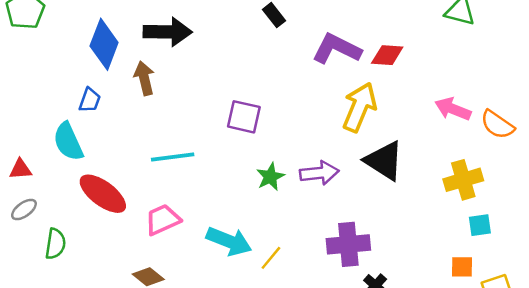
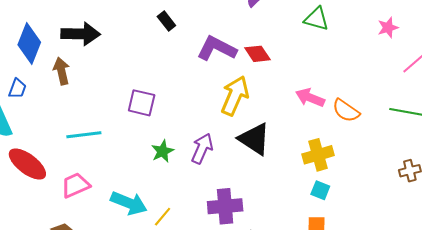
red diamond: (387, 55) -> (257, 54), turned 52
purple arrow: (319, 173) -> (202, 148), turned -60
cyan square: (480, 225) -> (320, 190), moved, turned 30

